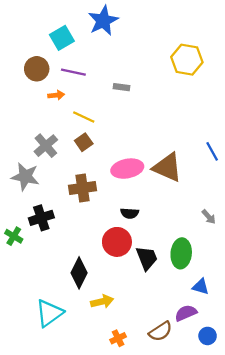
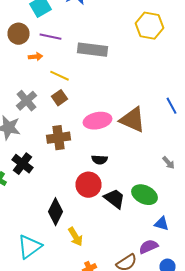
gray rectangle: (122, 87) -> (92, 50), size x2.0
black cross: (41, 218) -> (22, 164), turned -35
green ellipse: (181, 253) -> (144, 195), turned -70
black trapezoid: (147, 258) -> (114, 199), turned -30
yellow arrow: (102, 302) -> (76, 237), turned 72

